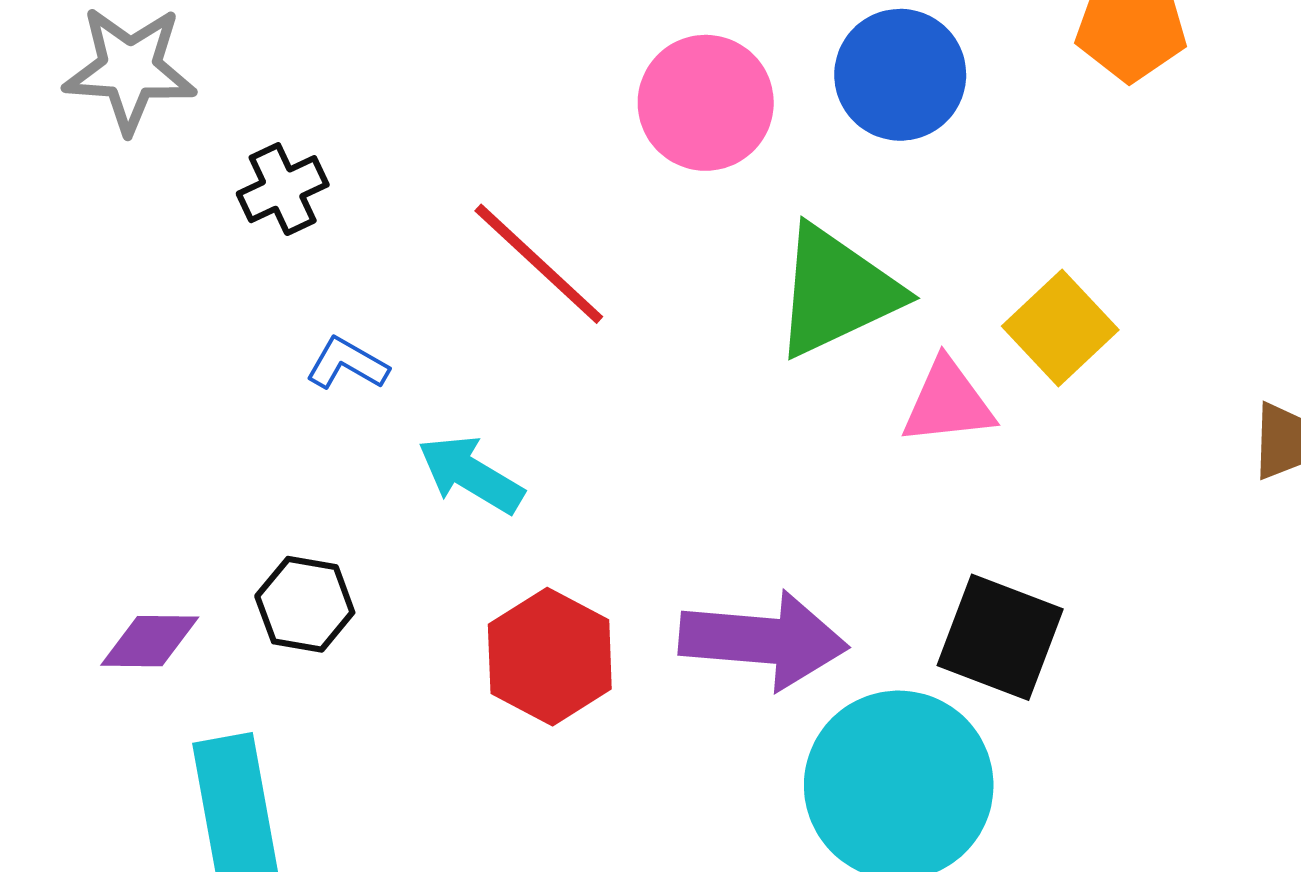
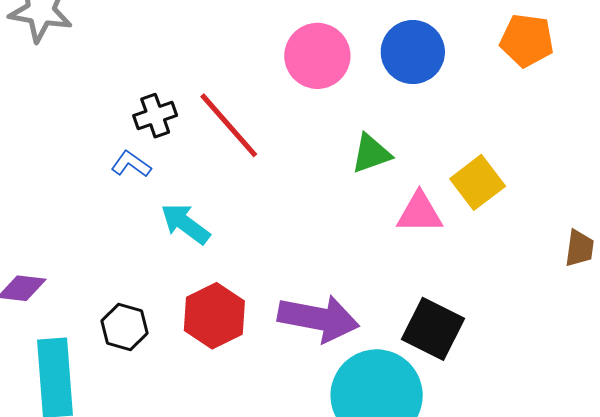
black cross: (283, 189) -> (155, 116), moved
green triangle: (836, 291) -> (371, 154), size x0.6
black hexagon: (305, 604) -> (124, 327), moved

